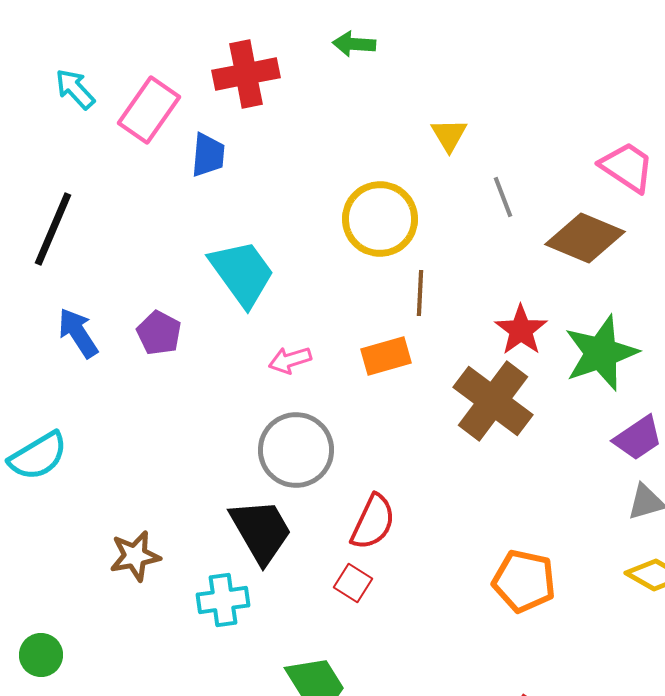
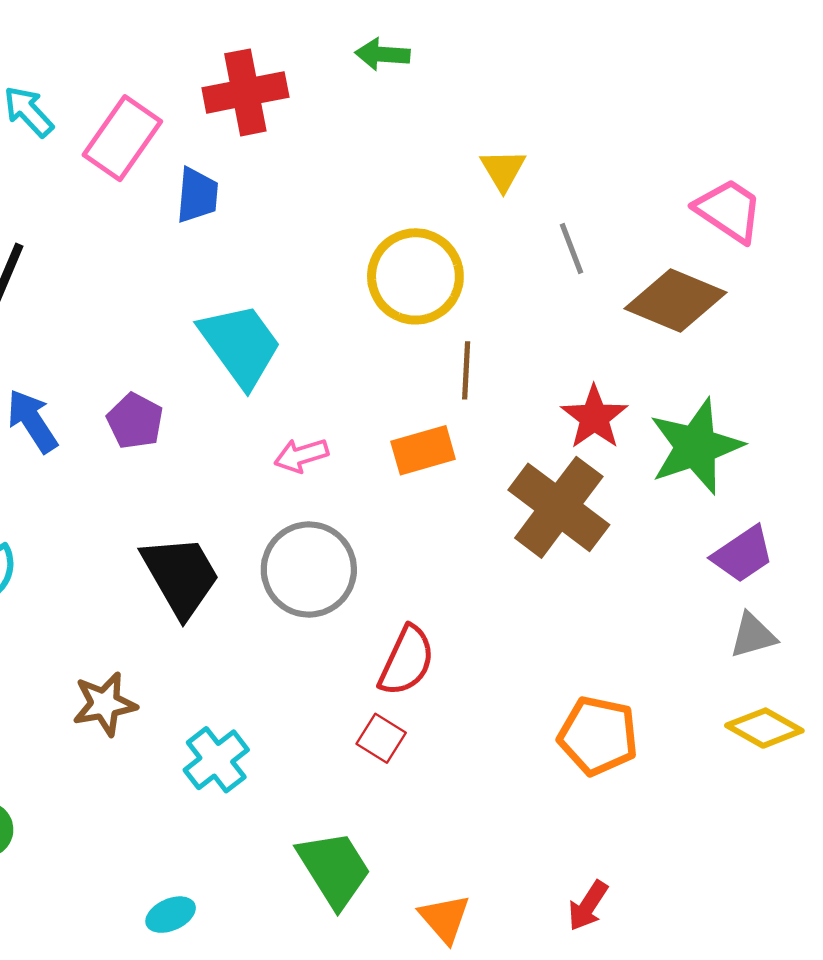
black trapezoid: (261, 531) -> (181, 576), moved
cyan cross: (223, 600) -> (216, 760), turned -30

